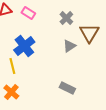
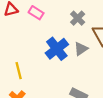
blue cross: (24, 46) -> (57, 49), moved

